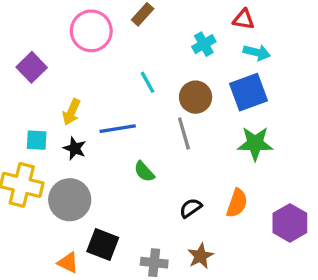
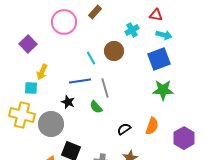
cyan line: (148, 82) -> (91, 58), moved
brown circle: (196, 97) -> (114, 51), moved
yellow arrow: (71, 112) -> (42, 72), moved
gray line: (184, 134) -> (105, 88), moved
black star: (75, 148) -> (68, 102), moved

